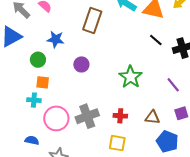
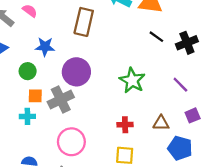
purple circle: (81, 64) -> (76, 72), size x1.6
gray cross: (87, 116) -> (61, 99), moved
pink circle: (56, 118) -> (71, 142), moved

